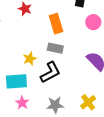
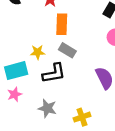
orange rectangle: (56, 24) -> (62, 24), moved
cyan rectangle: (16, 81) -> (16, 71), turned -30

